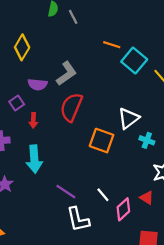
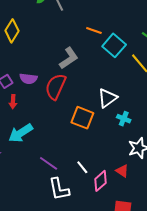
gray L-shape: (66, 74) -> (69, 58), moved
purple semicircle: (38, 84) -> (28, 79), moved
red arrow: (33, 120) -> (13, 102), moved
cyan arrow: (34, 159) -> (21, 133), turned 60

